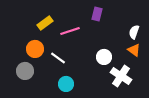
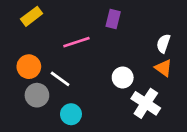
yellow rectangle: (45, 23) -> (32, 16), moved
gray circle: (25, 71) -> (37, 95), moved

